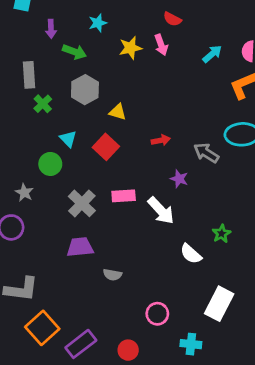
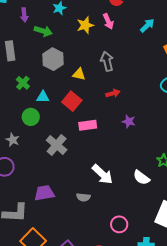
green cross: (43, 104) -> (23, 83), moved
cyan triangle: (68, 139) -> (43, 97), turned -40
gray arrow: (206, 153) -> (107, 61), moved, turned 48
pink rectangle: (124, 196) -> (88, 125), moved
white arrow: (161, 211) -> (102, 174), moved
purple trapezoid: (80, 247) -> (44, 193), moved

